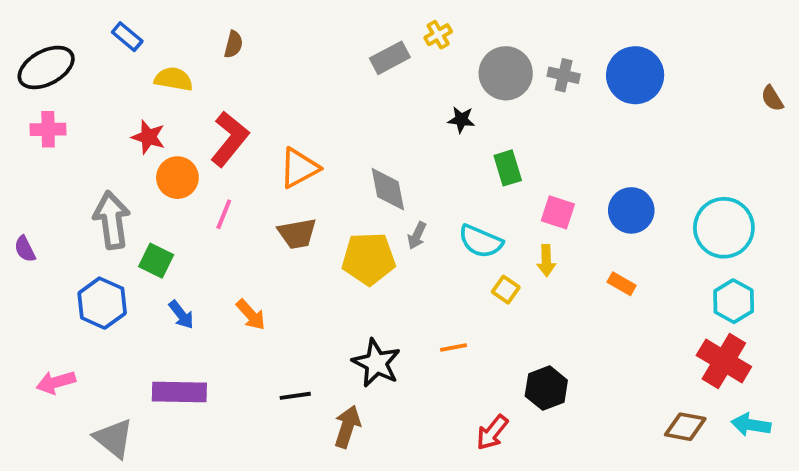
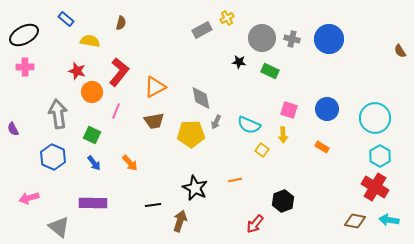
green rectangle: (508, 168) -> (270, 71), moved, turned -48
green square: (156, 261) -> (92, 135), moved

